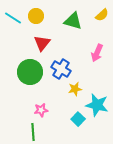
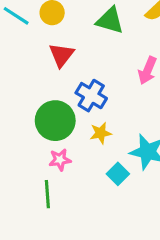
green circle: (30, 72) -> (55, 121), moved
yellow star: (75, 89) -> (101, 133), moved

